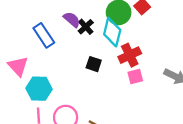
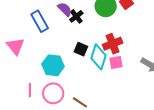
cyan diamond: (112, 32) -> (99, 57), moved
cyan hexagon: (39, 89) -> (53, 65), moved

